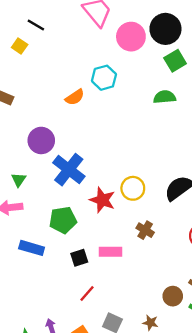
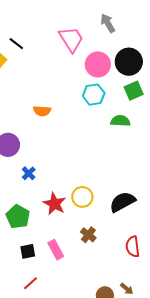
cyan hexagon: (104, 78) -> (94, 95), moved
orange semicircle: (75, 97) -> (42, 111), turned 30
blue cross: (69, 170) -> (29, 173), size x0.5
green pentagon: (63, 220) -> (18, 217), turned 30
pink rectangle: (111, 252) -> (56, 250), turned 54

